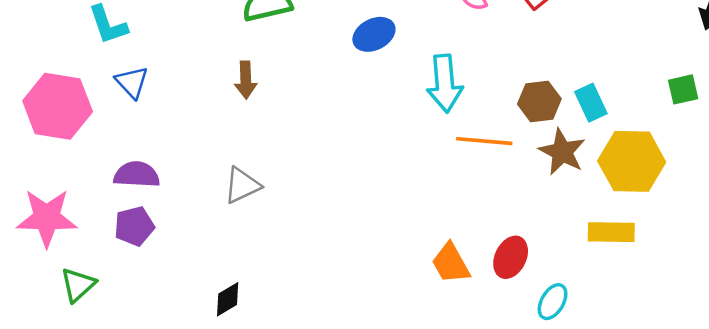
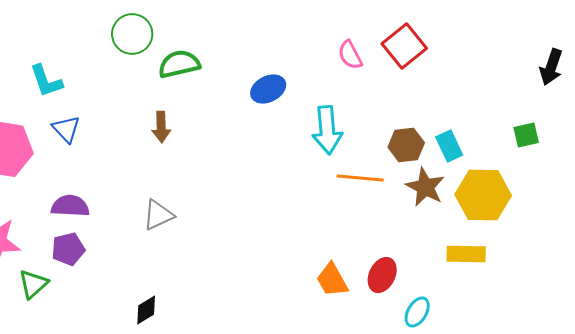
green triangle: (78, 285) -> (33, 284), moved

